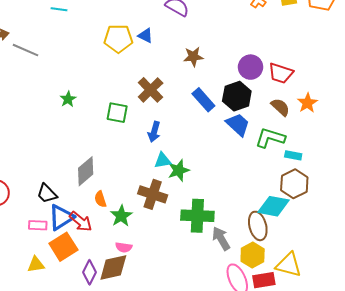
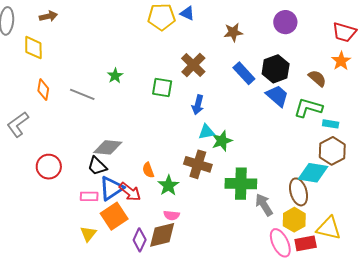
gray line: (25, 50) -> (82, 94), moved
purple circle: (251, 67) -> (285, 22), moved
red trapezoid: (281, 73) -> (344, 32), moved
orange star: (307, 103) -> (341, 61), moved
gray diamond: (86, 171) -> (108, 147), moved, turned 48
yellow triangle: (36, 265) -> (88, 234), turned -42

